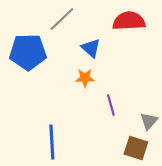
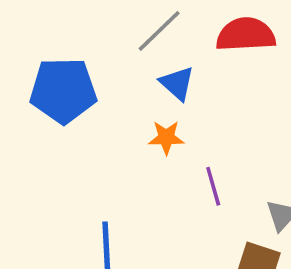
gray line: (62, 19) -> (159, 31), moved

